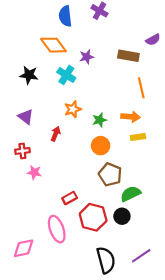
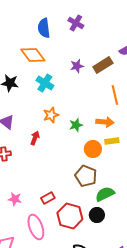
brown rectangle: (128, 56) -> (103, 65), turned -42
purple star: (87, 57) -> (77, 66), moved
orange circle: (101, 146) -> (93, 149), moved
pink star: (34, 172) -> (15, 199), moved

